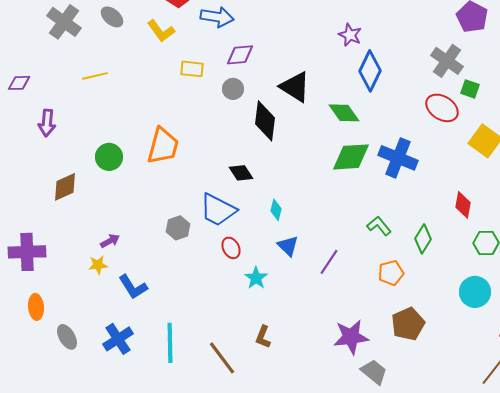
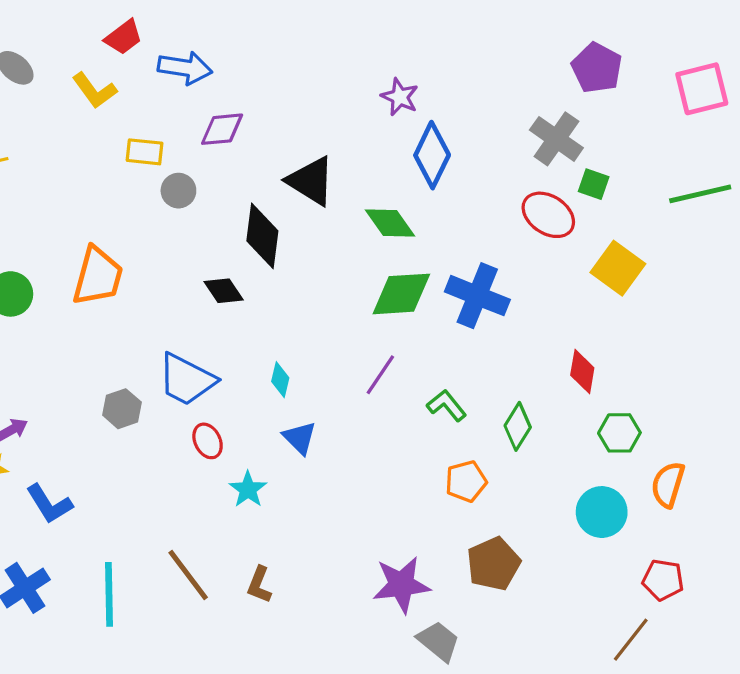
gray circle: (233, 89) -> (178, 191), moved
black diamond: (241, 173) -> (224, 291), moved
purple line: (329, 262) -> (380, 375), moved
brown line: (222, 358) -> (188, 575), moved

